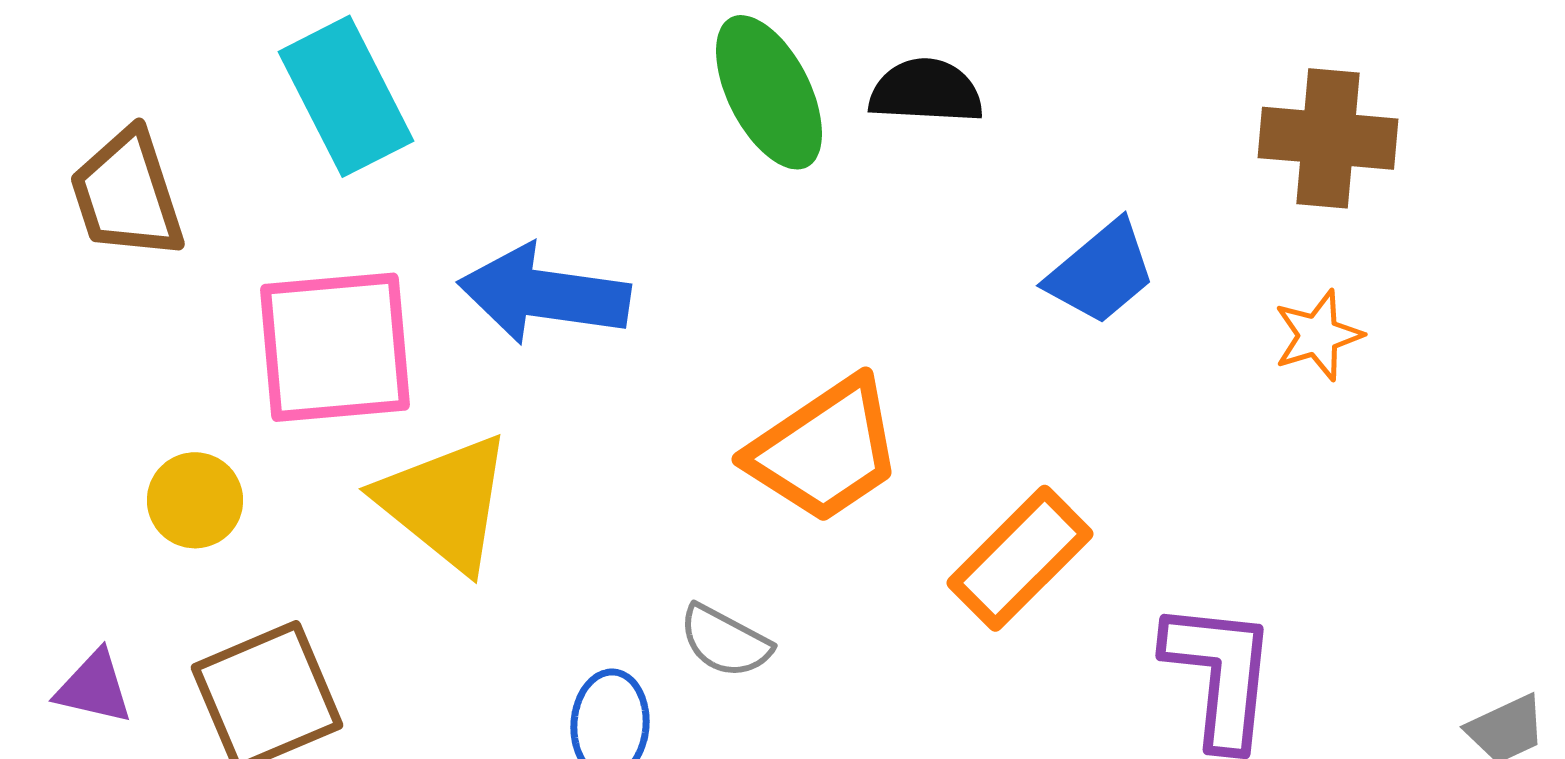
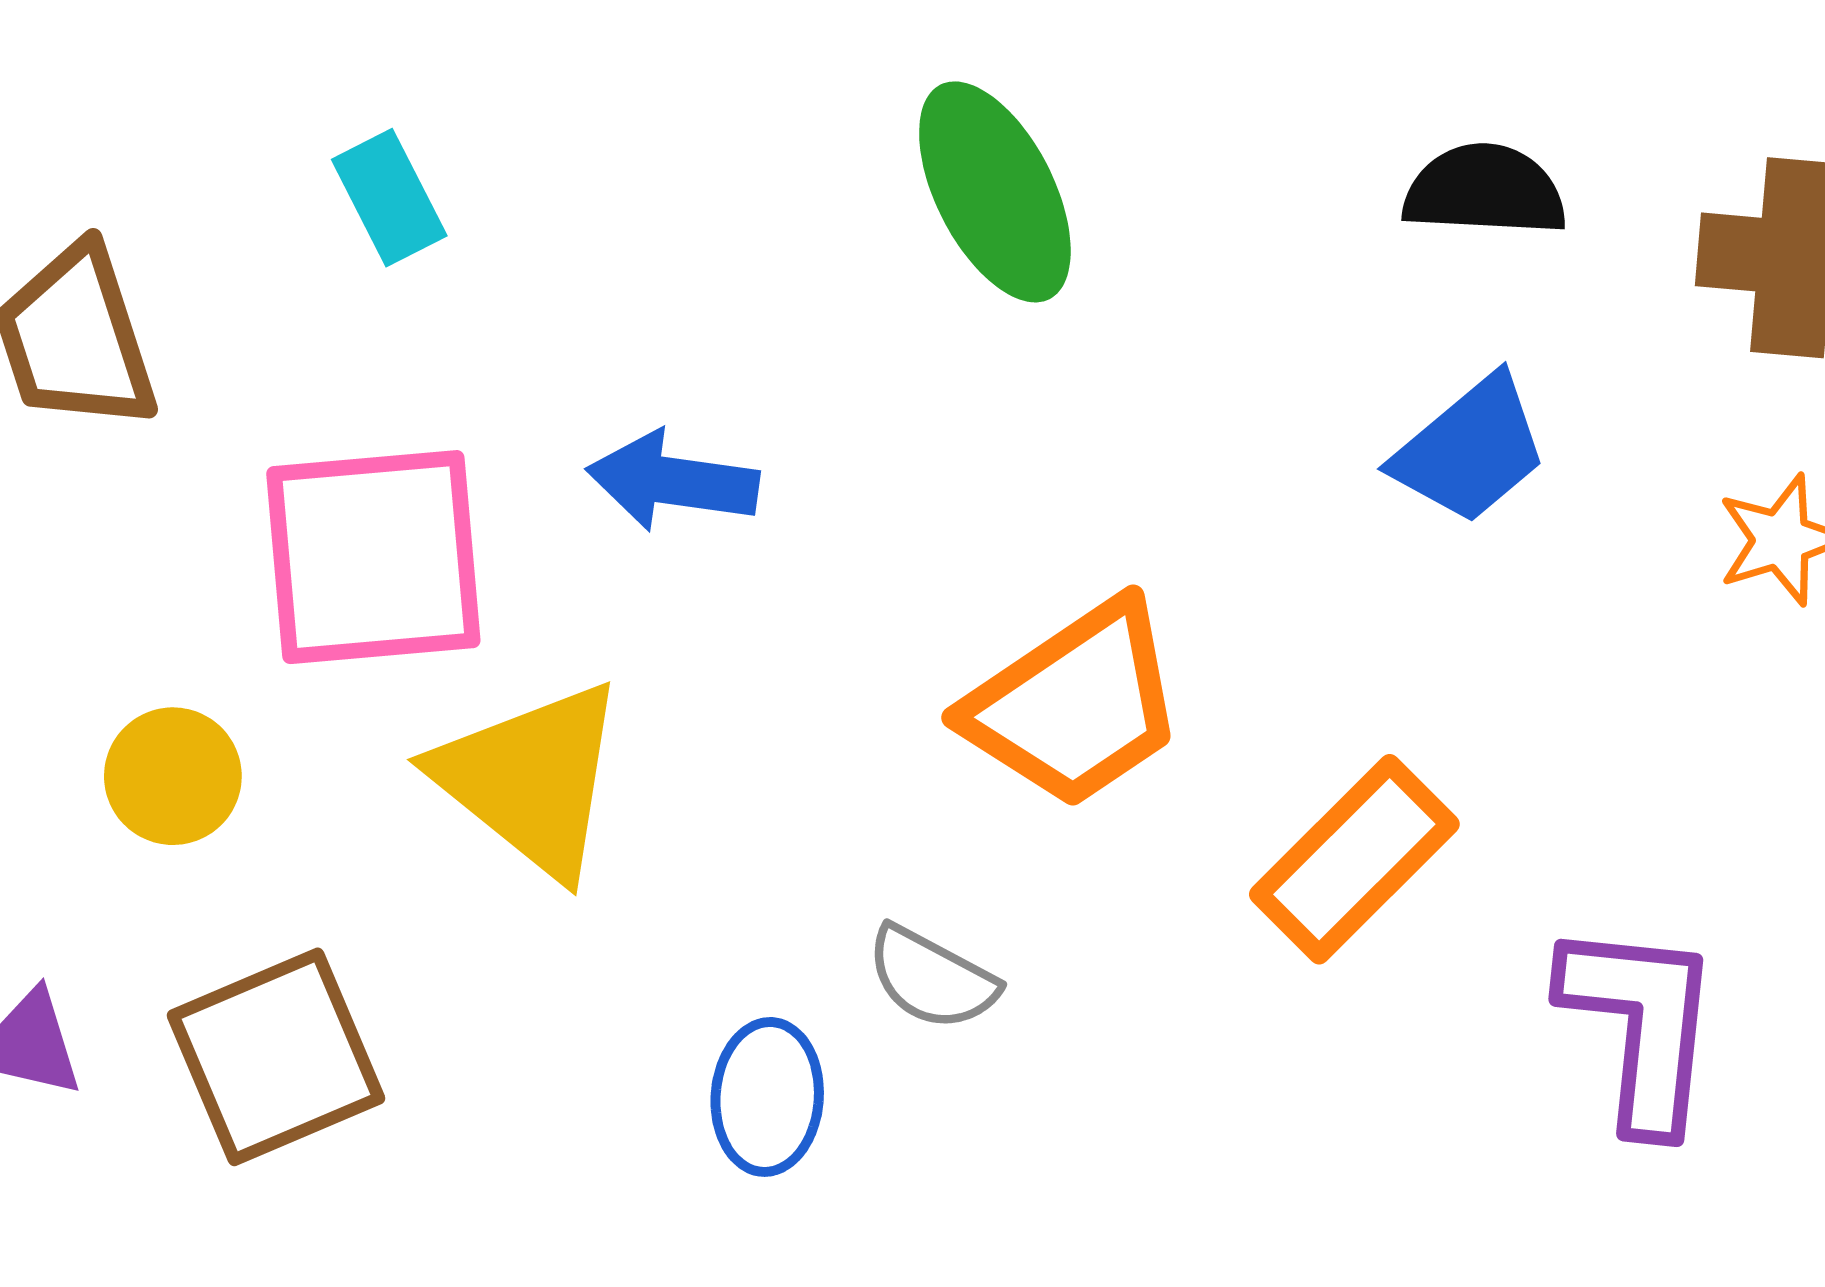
black semicircle: (926, 91) -> (1485, 190), moved
cyan rectangle: (346, 96) -> (389, 198), size x0.6
blue arrow: (544, 294) -> (673, 481), size x0.7

